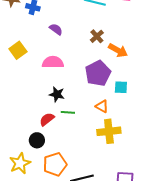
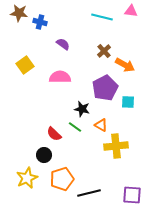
black star: (57, 94) -> (82, 109), moved
orange triangle: (102, 106) -> (101, 125), moved
green line: (68, 112) -> (75, 127), turned 32
red semicircle: (47, 119) -> (54, 134), turned -98

